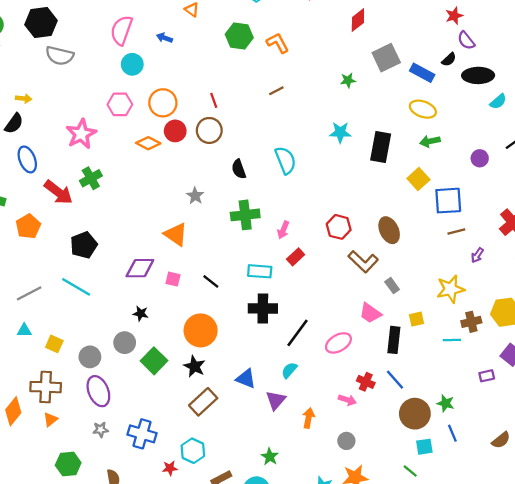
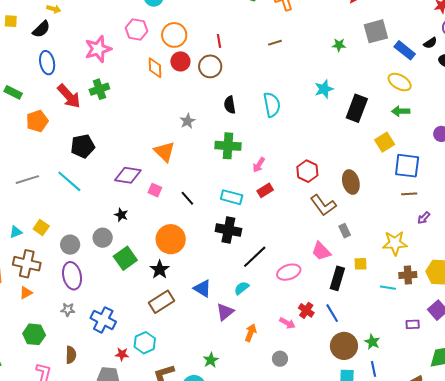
cyan star: (340, 132) -> (324, 89), turned -30
orange diamond: (148, 143) -> (155, 68), turned 50
cyan triangle: (24, 330) -> (16, 232), moved, turned -32

